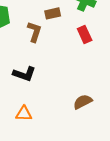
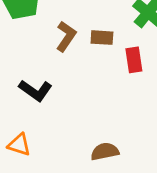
brown rectangle: (53, 13) -> (102, 38), moved

